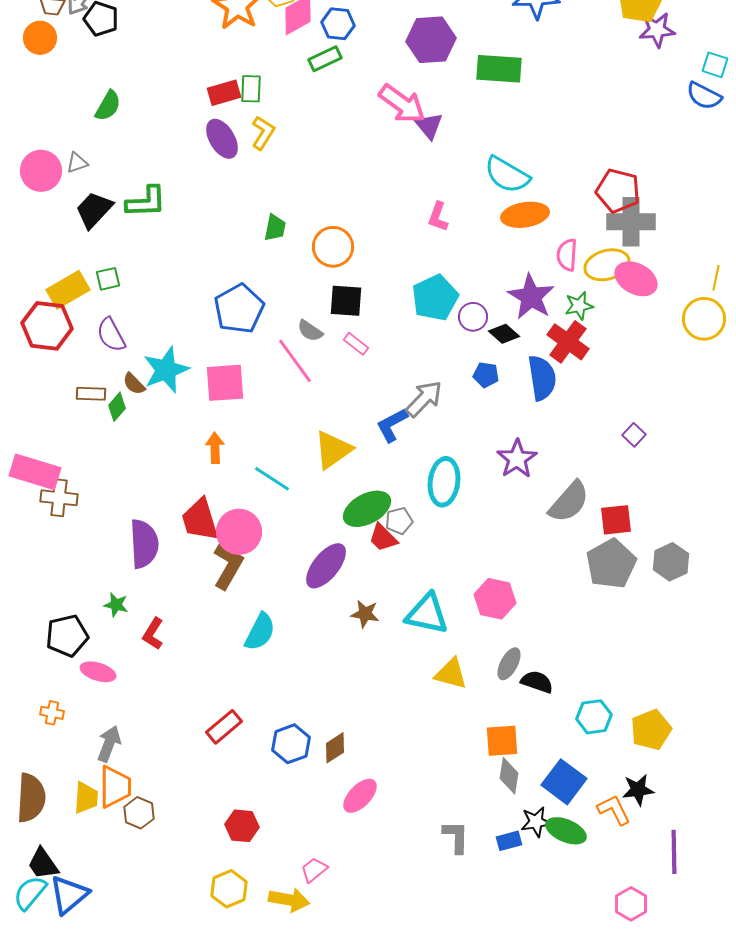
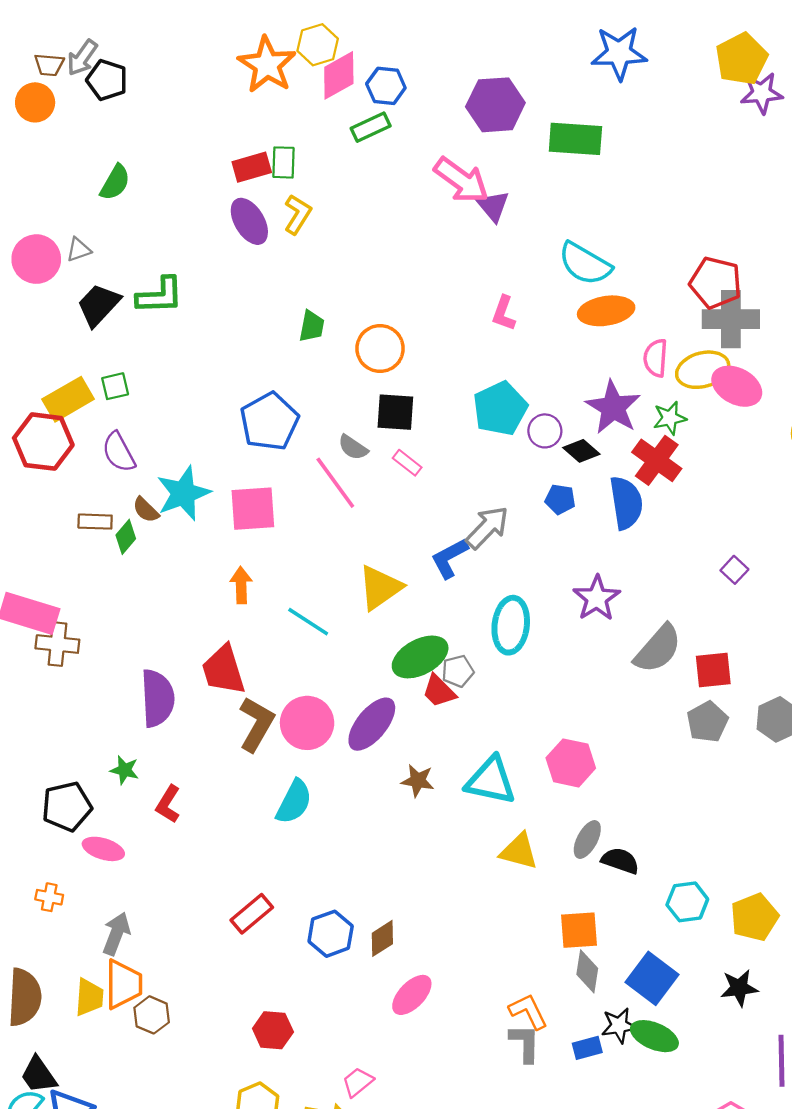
pink circle: (239, 532) -> (307, 723), moved
gray pentagon: (611, 564) -> (707, 722), size x0.7
orange L-shape: (614, 810) -> (528, 1011), moved

